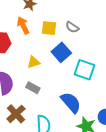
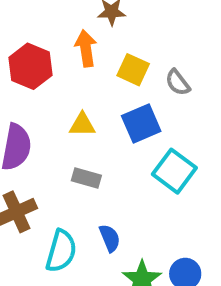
gray rectangle: (33, 88) -> (86, 178), moved, turned -32
blue semicircle: (71, 102) -> (110, 238), moved, size x0.6

